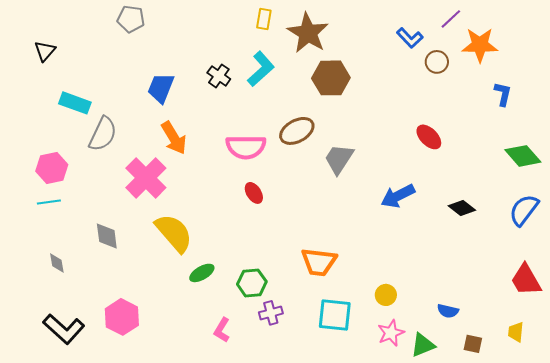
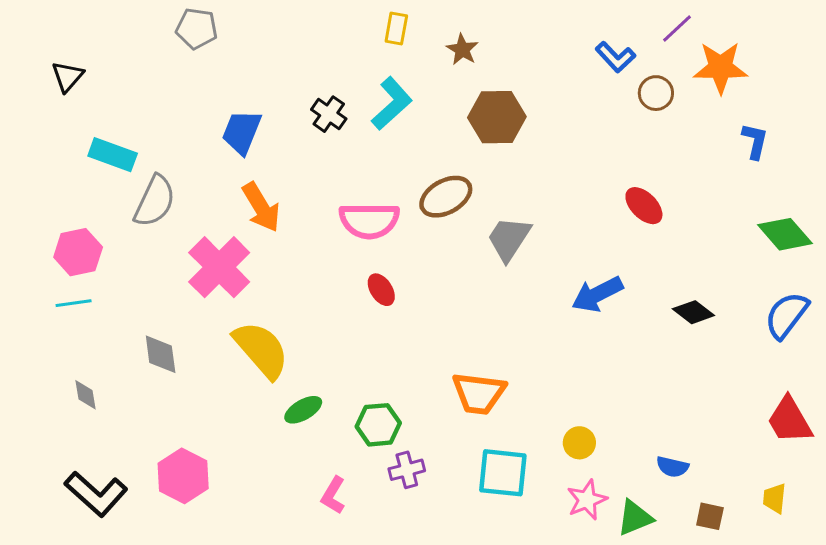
brown star: (308, 33) -> (462, 50), size x0.5

